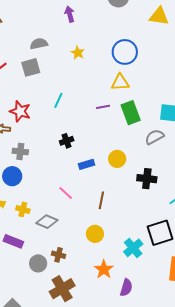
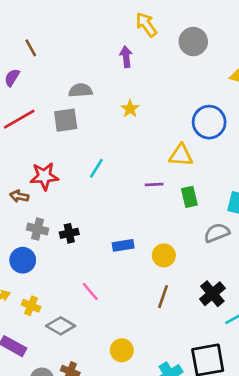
blue circle: (125, 52) -> (209, 122), moved
red star: (20, 111) -> (44, 176), turned -30
green rectangle: (131, 113) -> (189, 197), size x0.7
black cross: (67, 141) -> (69, 233), moved
blue rectangle: (86, 164) -> (123, 245), moved
black cross: (147, 179) -> (212, 294), moved, turned 36
brown line: (101, 200) -> (163, 297), moved

